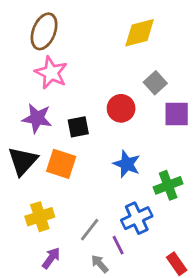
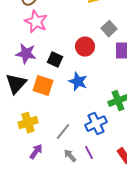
black square: (78, 127) -> (55, 60), turned 35
blue star: (127, 164) -> (78, 82), moved
purple line: (118, 245) -> (89, 153), moved

